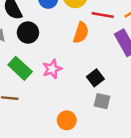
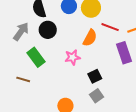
pink star: (52, 69) -> (73, 57), moved
gray square: (102, 101) -> (97, 96), turned 32

